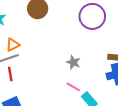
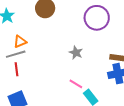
gray star: (73, 62) -> (76, 53), moved

